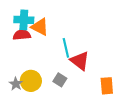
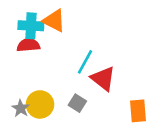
orange triangle: (40, 27) -> (54, 21), moved
cyan line: (66, 48) -> (85, 62), turned 42

